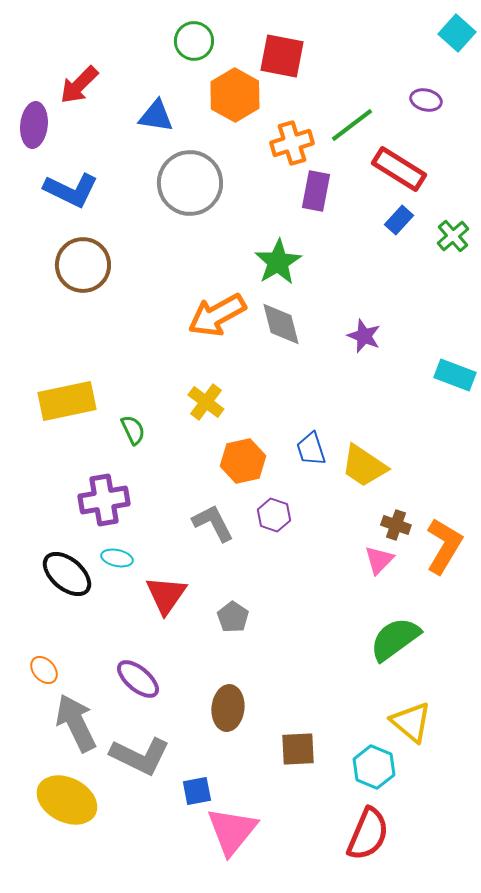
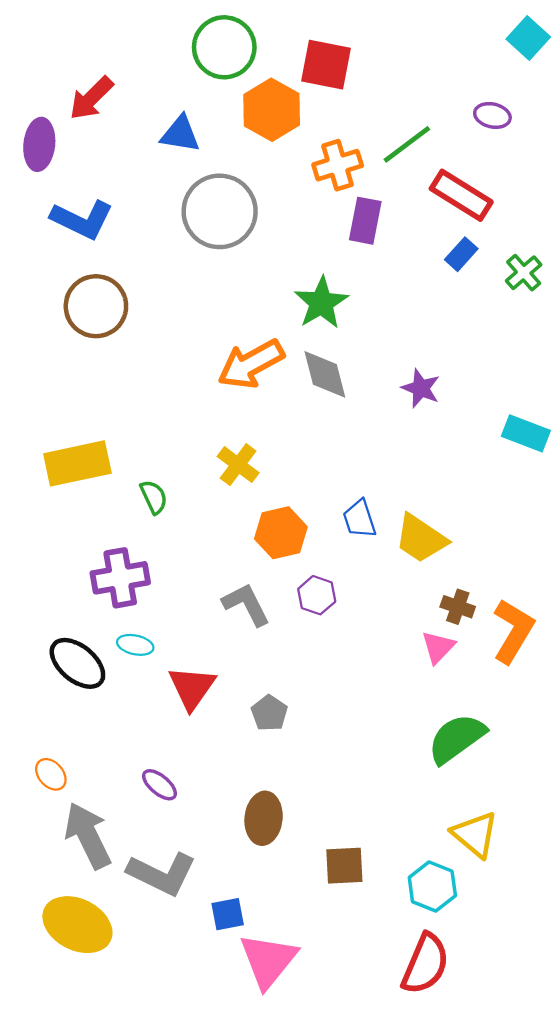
green circle: (194, 41) -> (224, 47), size x1.4
purple ellipse: (138, 679) -> (160, 785), size x0.7

